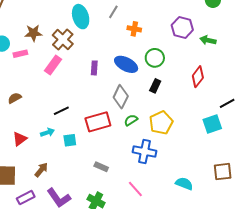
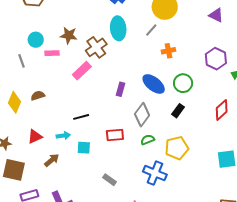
orange cross: (134, 29) -> (168, 51), turned -32
purple rectangle: (94, 68) -> (120, 89), moved
red rectangle: (98, 122) -> (115, 135), size x0.7
brown arrow: (41, 170) -> (52, 160), moved

